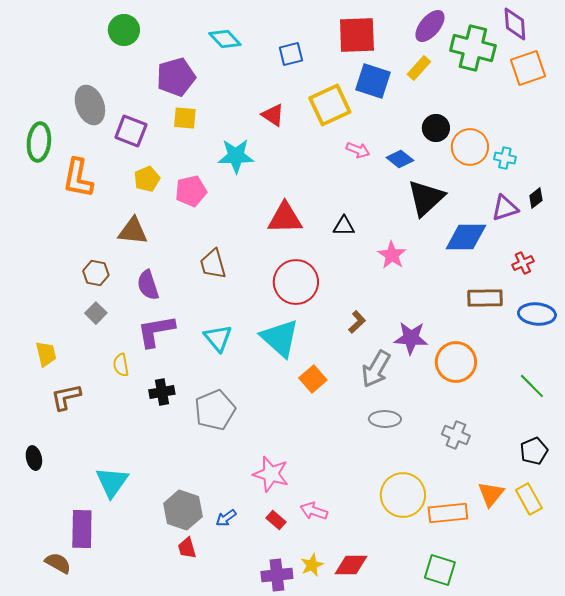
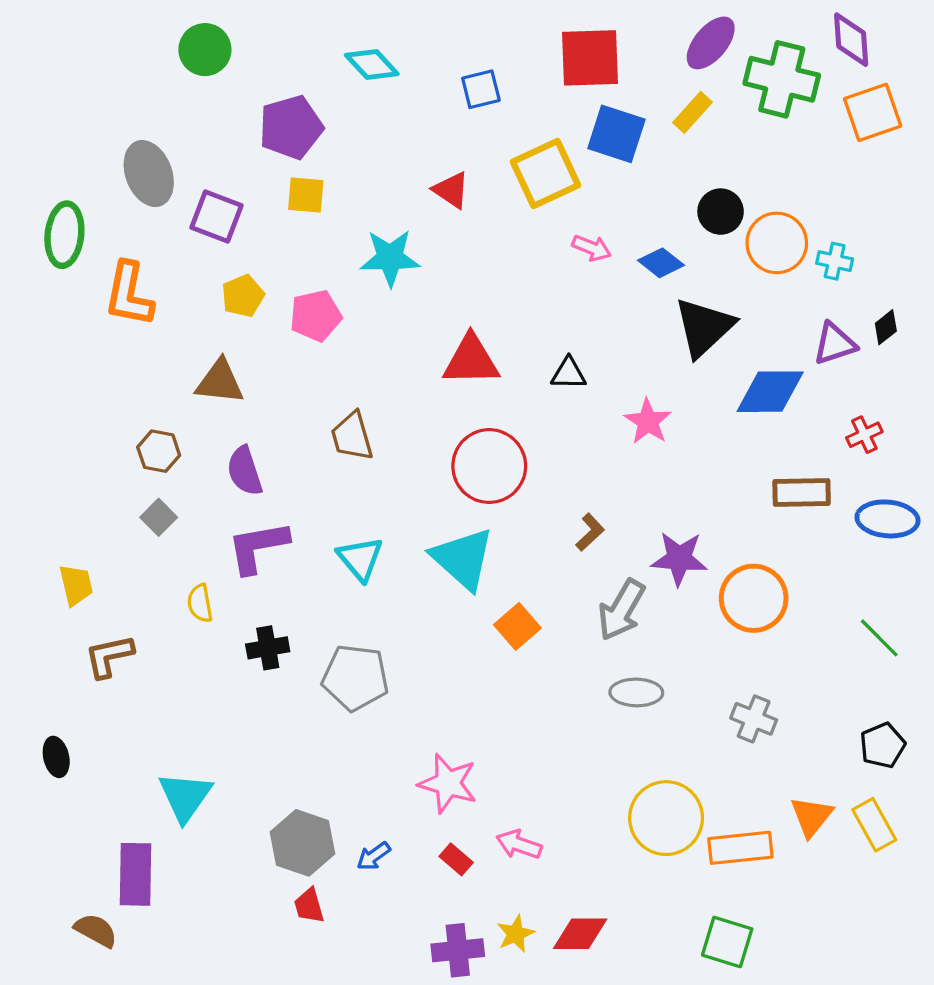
gray pentagon: (215, 410) -> (355, 678), turned 30

